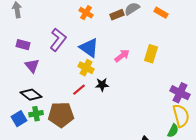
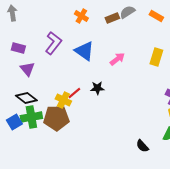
yellow rectangle: (151, 54) -> (156, 57), moved
yellow cross: (86, 68) -> (63, 100), moved
green cross: (36, 114) -> (31, 117), size x1.5

